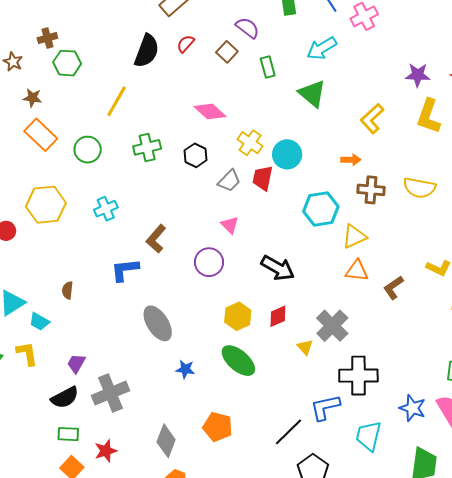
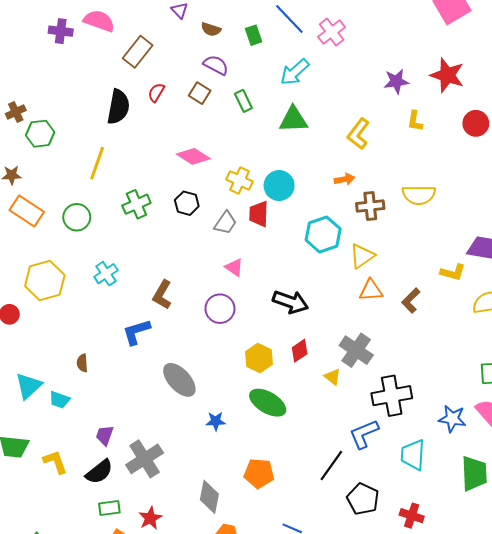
green triangle: (312, 94) -> (293, 120), turned -32
yellow L-shape: (429, 116) -> (415, 121), size x0.6
yellow L-shape: (27, 354) -> (55, 462), moved

